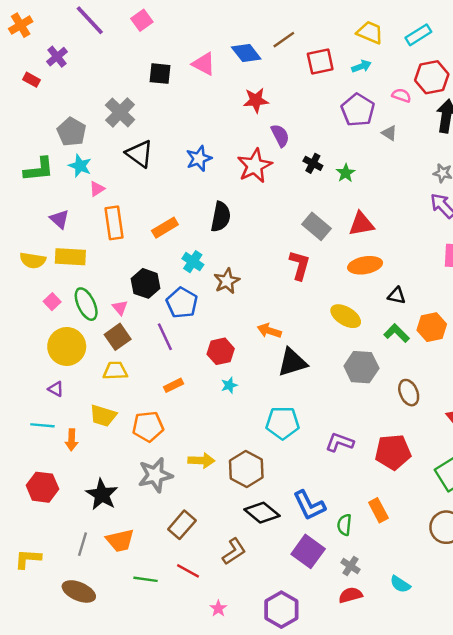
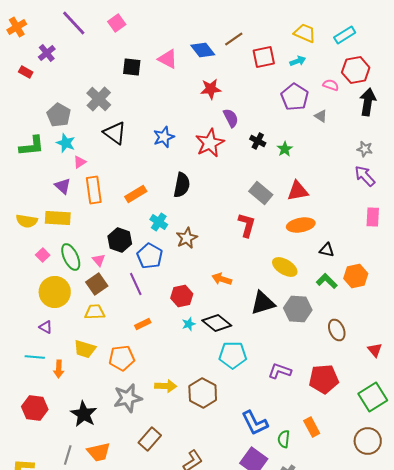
purple triangle: (59, 219) -> (63, 186), moved
black triangle: (292, 362) -> (263, 303), moved
black diamond: (262, 513) -> (217, 323), moved

